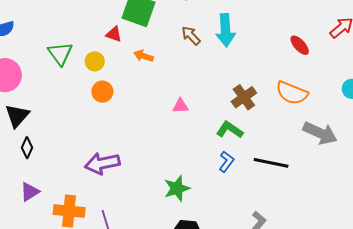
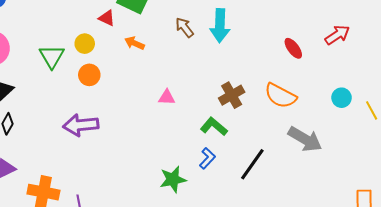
green triangle: (60, 54) -> (52, 56), moved
purple arrow: (102, 163) -> (81, 125), moved
black line: (271, 163) -> (252, 164), turned -72
green star: (177, 188) -> (173, 179), moved

